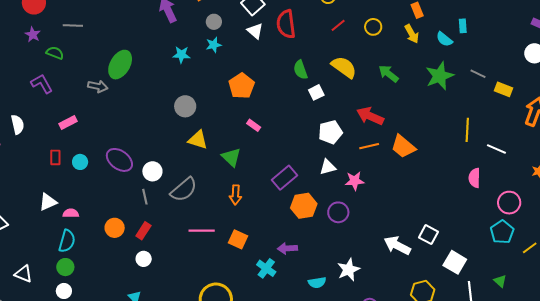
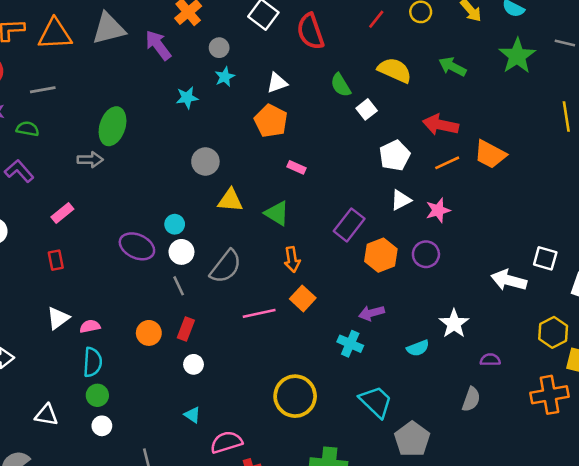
white triangle: (255, 31) -> (277, 83), moved, turned -48
cyan circle: (80, 162) -> (175, 224), moved
orange square: (238, 239) -> (303, 298), moved, turned 30

